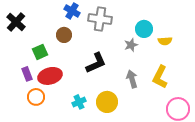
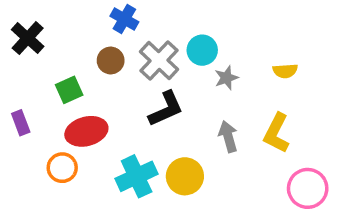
gray cross: (100, 19) -> (159, 60), moved, turned 35
cyan circle: (144, 29) -> (202, 50), moved
purple rectangle: (27, 74) -> (21, 123), moved
cyan cross: (79, 102) -> (137, 176), size x1.6

